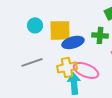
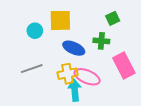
yellow square: (60, 30) -> (60, 20), moved
blue ellipse: (73, 42) -> (74, 48), turned 40

